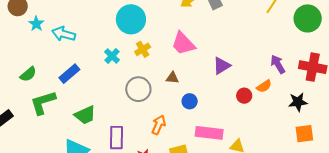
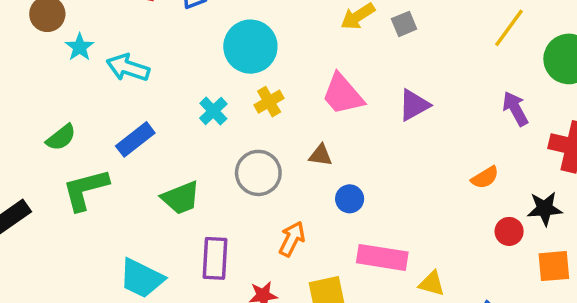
purple arrow: (278, 64) -> (515, 109), moved
purple triangle: (222, 66) -> (414, 105), moved
red circle: (244, 96) -> (509, 231), moved
green trapezoid: (85, 115) -> (181, 198), moved

